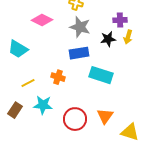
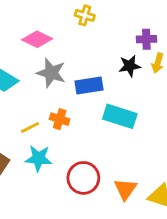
gray star: (80, 27) -> (51, 73), moved
yellow line: (28, 83) -> (30, 127), moved
orange triangle: (105, 116) -> (125, 189), moved

